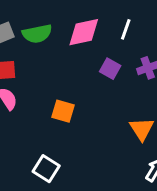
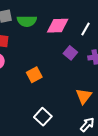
orange square: (63, 111) -> (34, 75), turned 35
white square: (46, 169) -> (43, 117), moved

